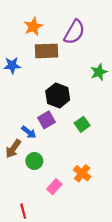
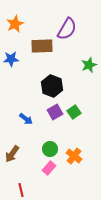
orange star: (33, 26) -> (15, 24), moved
purple square: (47, 120) -> (55, 112), moved
brown arrow: (13, 149) -> (12, 154), moved
green circle: (34, 161) -> (50, 149), moved

